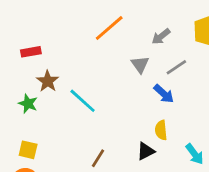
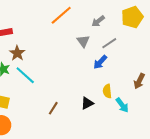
blue arrow: (164, 94) -> (100, 62), turned 91
cyan line: (83, 101) -> (25, 75), moved
yellow semicircle: (161, 130) -> (107, 91), moved

